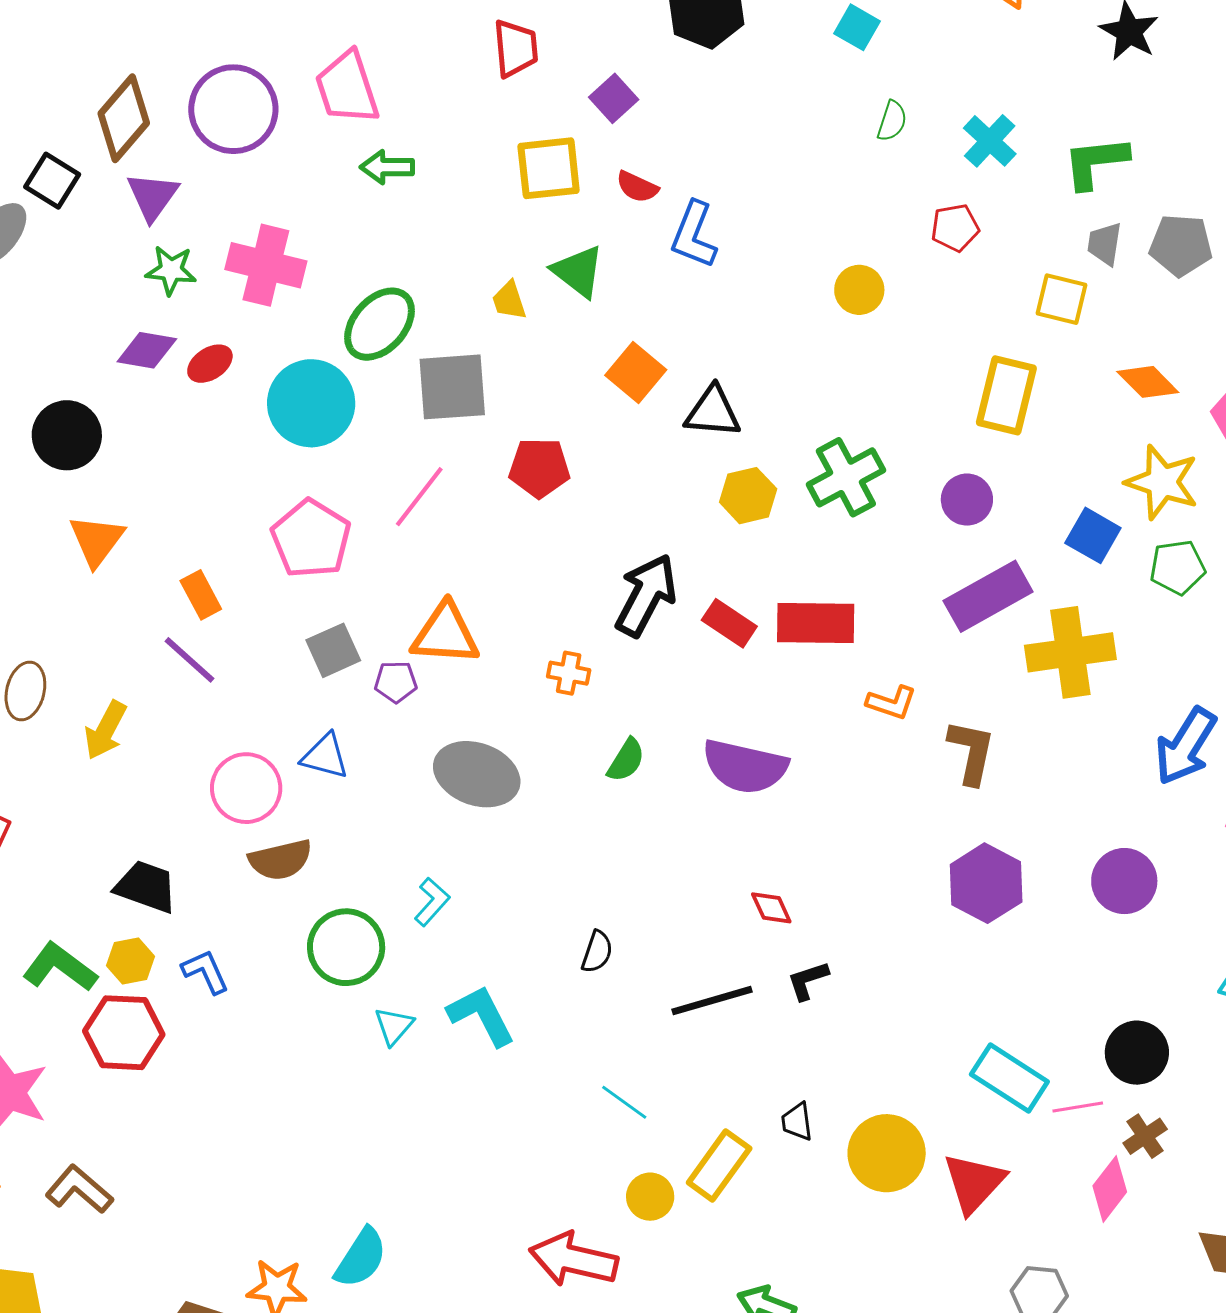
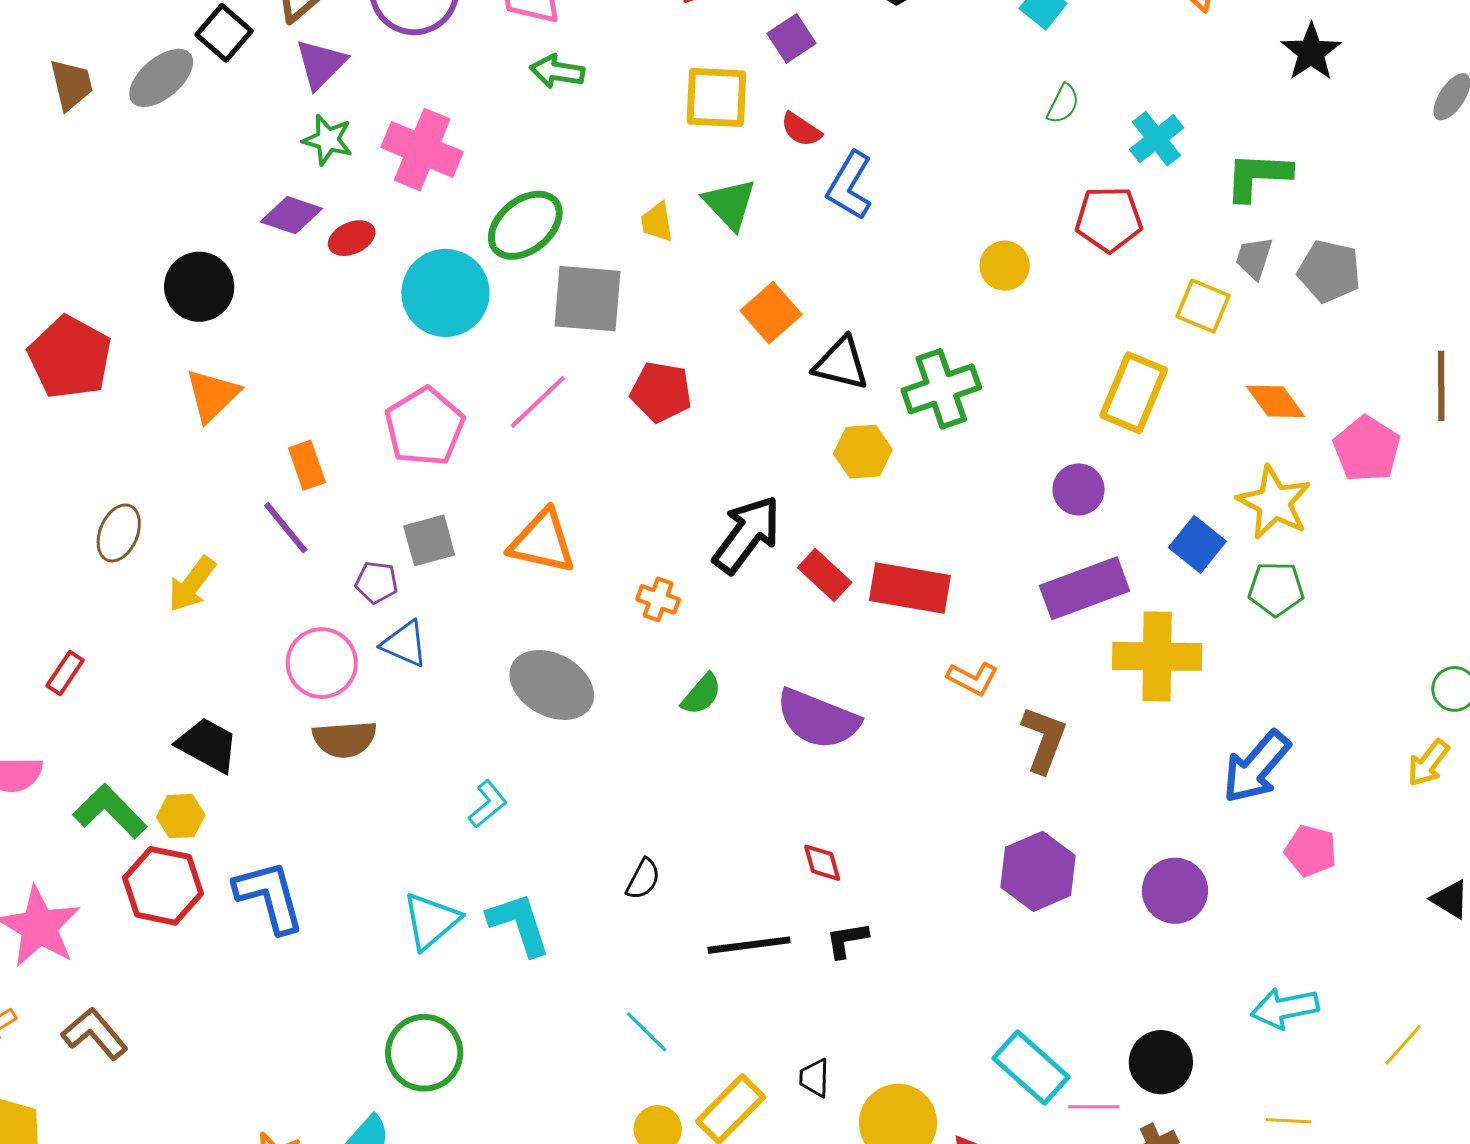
red pentagon: (955, 228) -> (1109, 219), size x1.4
green cross: (846, 477) -> (941, 389), moved
purple pentagon: (396, 682) -> (377, 582), moved
green circle: (346, 947) -> (424, 1053), moved
blue L-shape: (205, 972) -> (269, 897), moved, size x1.6
cyan triangle: (394, 1026) -> (431, 921), size x1.5

